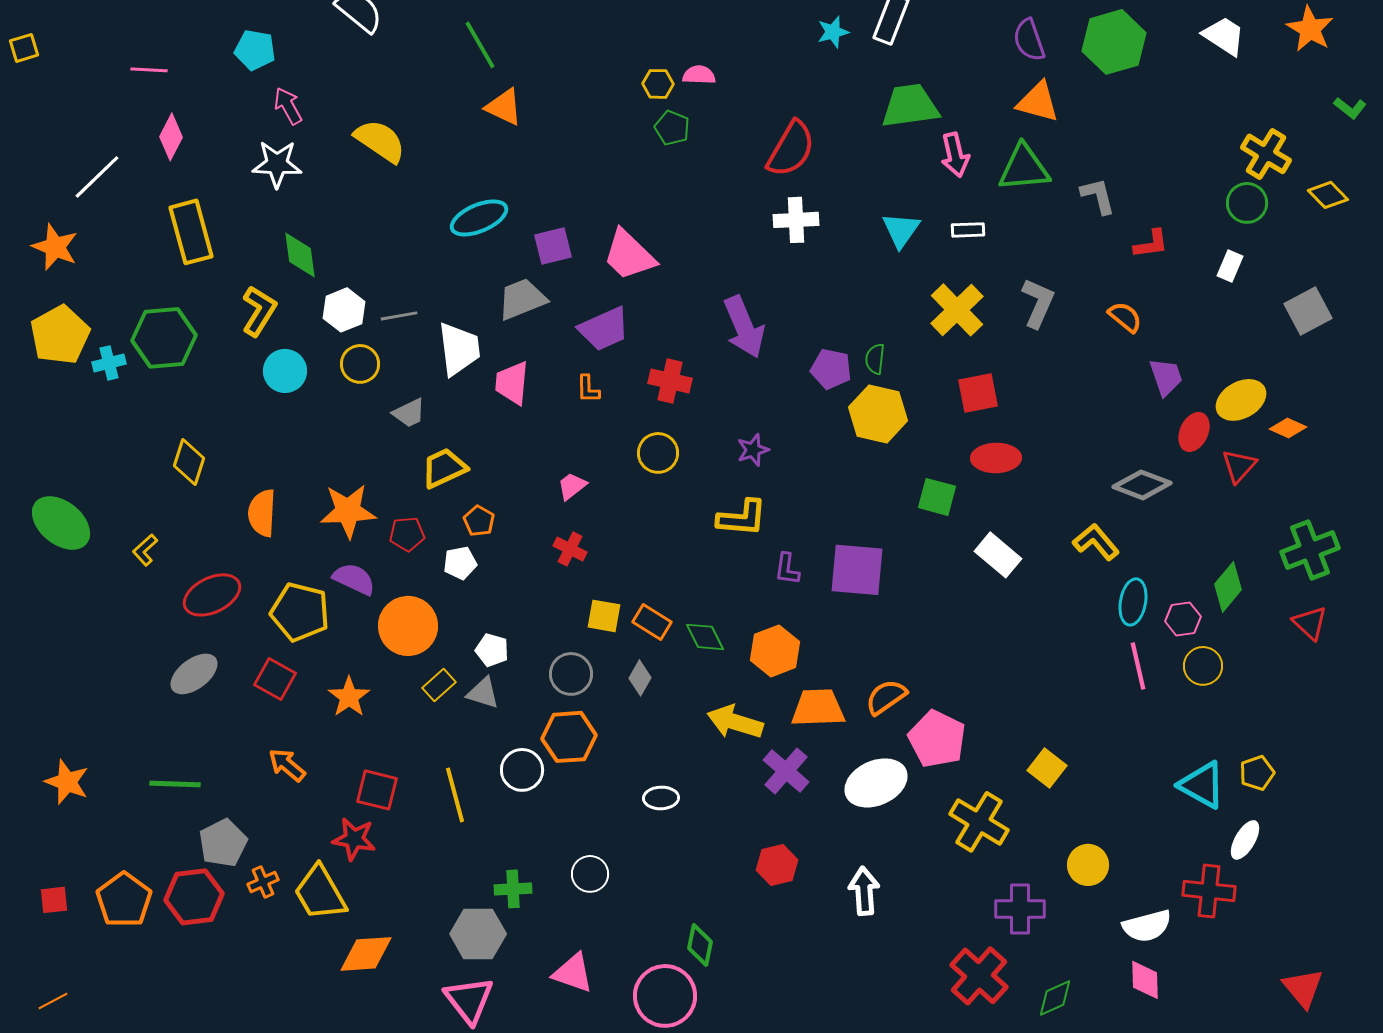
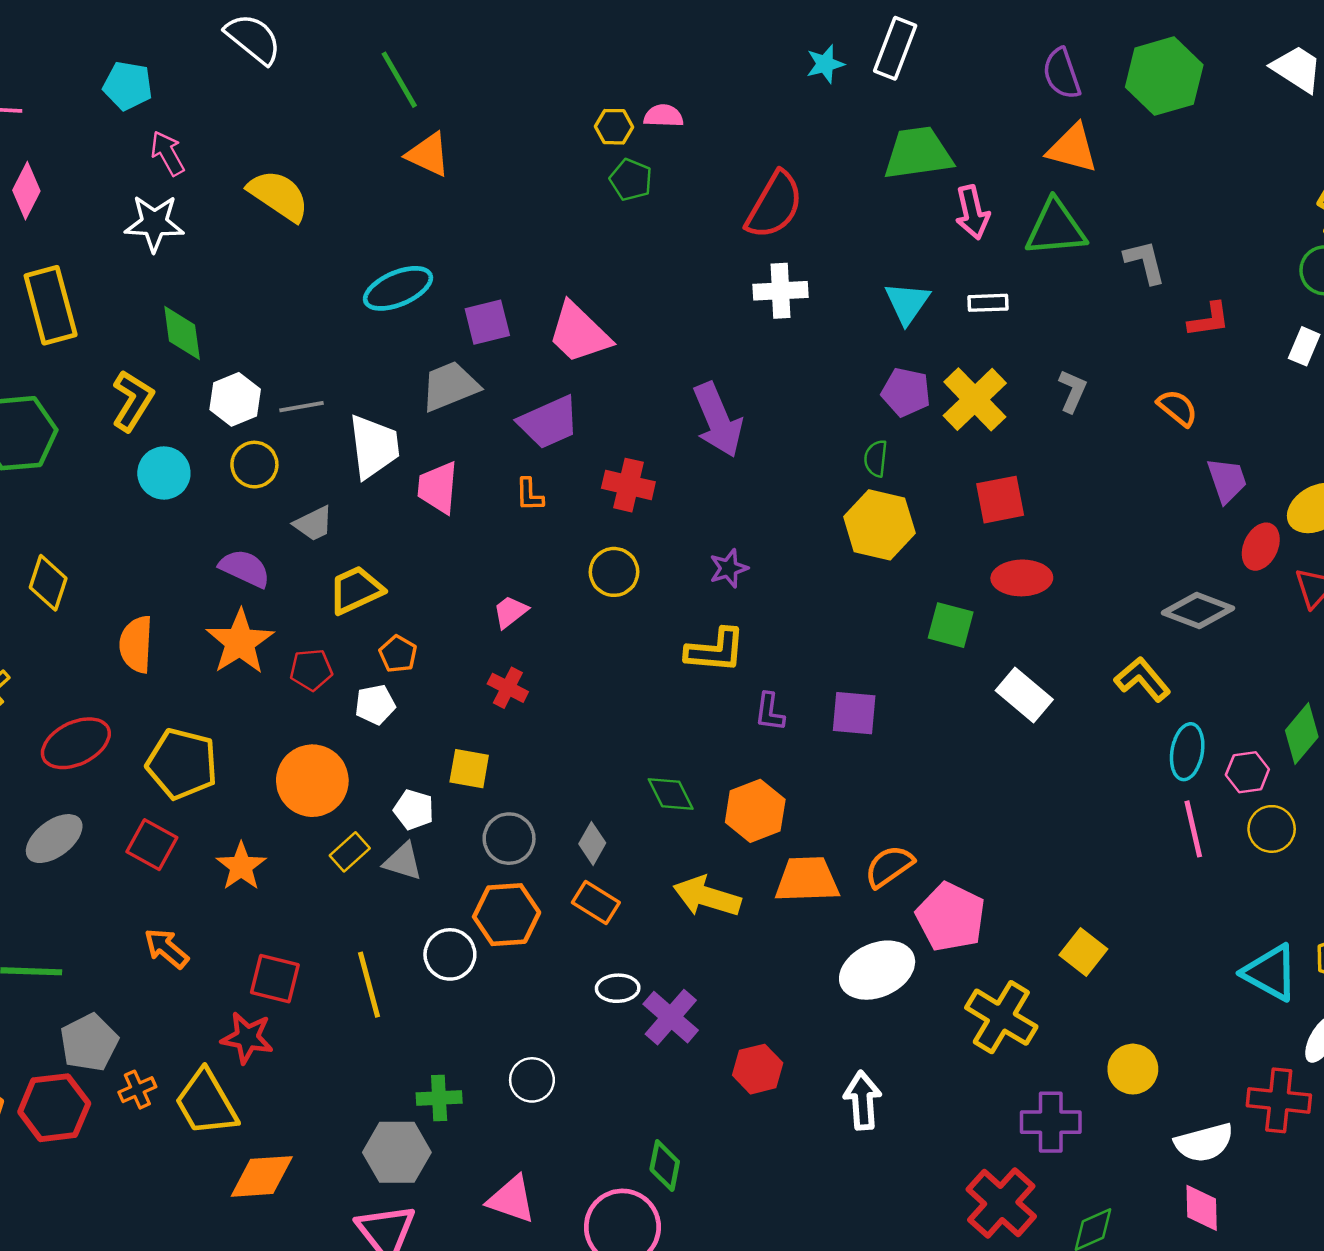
gray L-shape: (1038, 303) -> (1073, 391), size x0.7
purple pentagon: (831, 369) -> (906, 392), moved
orange star: (348, 511) -> (240, 642), turned -30
purple square: (857, 570) -> (854, 713), size x0.7
purple semicircle: (354, 579) -> (245, 568), moved
yellow square: (604, 616) -> (469, 769), moved
orange rectangle: (652, 622) -> (596, 903), moved
purple cross: (786, 771) -> (671, 1017), moved

